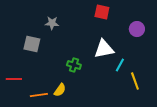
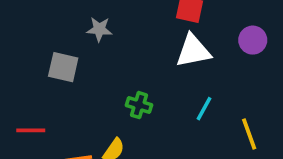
white triangle: (104, 49) -> (193, 51), moved
cyan line: (120, 65) -> (204, 109), moved

